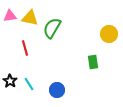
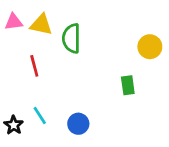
green semicircle: (52, 28) -> (71, 38), turned -30
black star: (10, 81) -> (14, 125), moved

